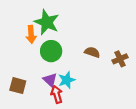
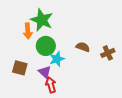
cyan star: (67, 80) -> (57, 59), moved
brown square: (18, 86) -> (20, 68), moved

